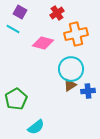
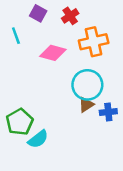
purple square: (20, 12) -> (38, 13), moved
cyan line: (13, 29) -> (16, 36), turned 40
cyan semicircle: (36, 127) -> (38, 139), moved

